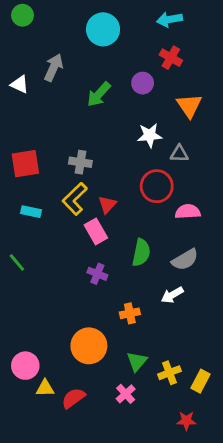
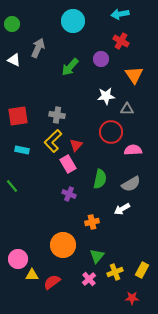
green circle: (22, 15) -> (12, 24), moved
yellow cross: (169, 373) -> (115, 272), moved

